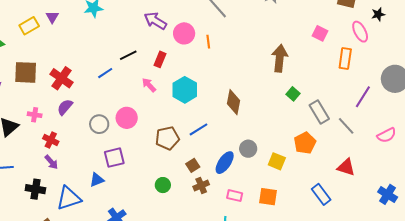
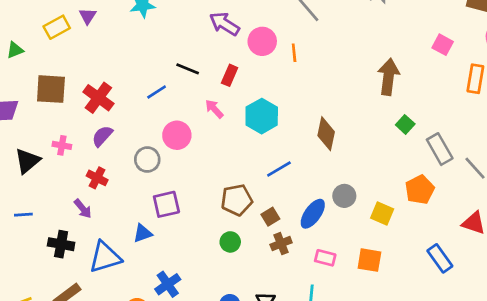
black line: (128, 55) -> (188, 69), turned 48
pink circle: (127, 118) -> (177, 135), moved
brown pentagon: (167, 138) -> (237, 200), moved
red cross: (51, 140) -> (97, 178), moved

